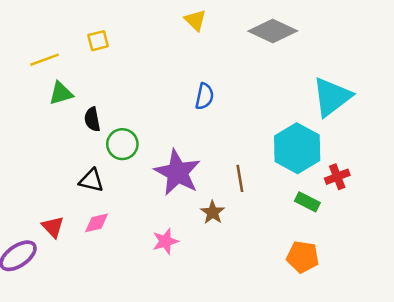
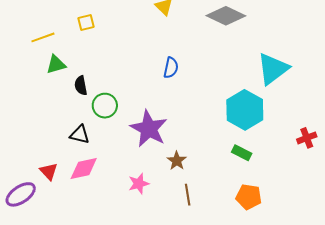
red cross: (337, 177) -> (307, 138), moved
brown line: (240, 178) -> (188, 195), moved
green rectangle: (307, 202) -> (242, 153), moved
pink diamond: (97, 223) -> (84, 169), size x1.4

